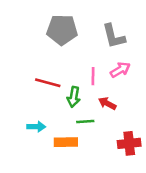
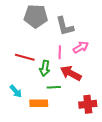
gray L-shape: (114, 36) -> (65, 26), moved
red arrow: (107, 103) -> (71, 73), size x1.5
cyan arrow: (36, 127) -> (16, 91), turned 48

